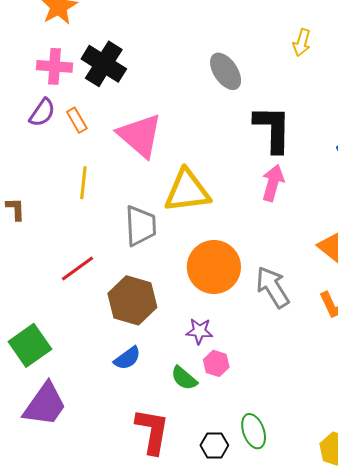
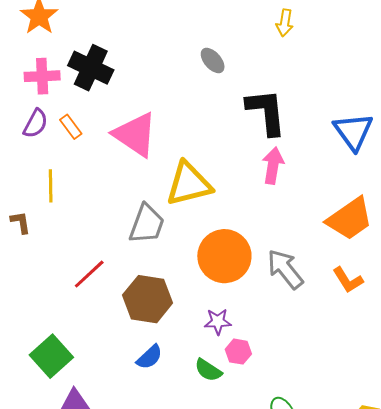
gray ellipse: (226, 71) -> (213, 60), size x0.7
yellow line: (83, 183) -> (51, 186), moved
gray trapezoid: (141, 226) -> (147, 224), turned 30

